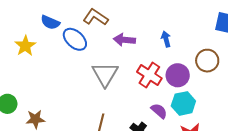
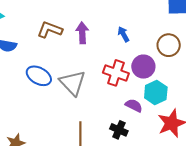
blue ellipse: (75, 39) -> (39, 76), moved
purple arrow: (124, 40) -> (82, 33), moved, turned 95

